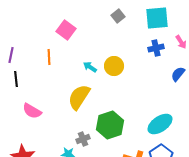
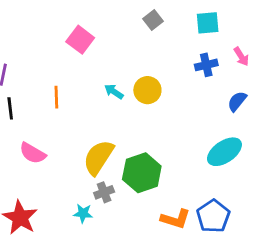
cyan square: (157, 18) -> (208, 23), size x0.7
orange line: (49, 57) -> (56, 97), moved
yellow semicircle: (79, 97) -> (98, 157), moved
cyan ellipse: (160, 124) -> (224, 152), moved

